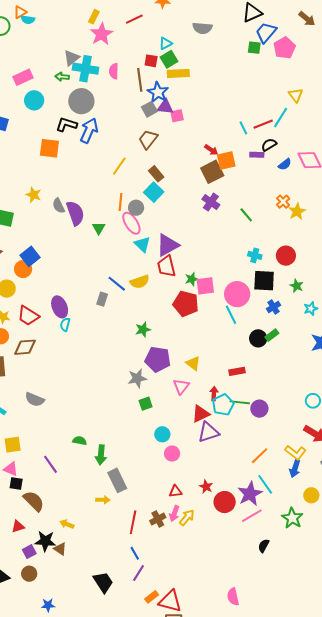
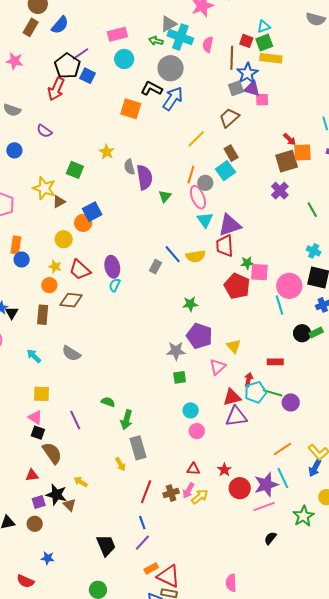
gray semicircle: (202, 28) -> (316, 19), moved
yellow arrow: (103, 500) -> (120, 464), turned 48

